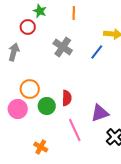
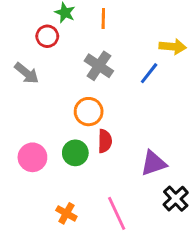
orange line: (74, 13) -> (103, 19), moved
gray arrow: (14, 52) -> (27, 73), turned 114
orange circle: (30, 89) -> (89, 112), moved
pink line: (75, 130) -> (117, 213), moved

